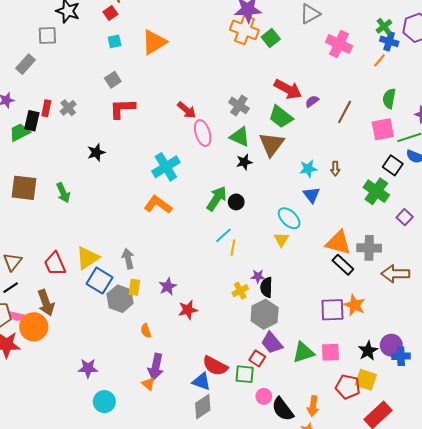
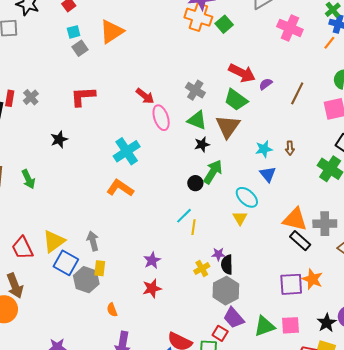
gray square: (113, 80) -> (80, 48), moved
green arrow: (217, 198) -> (213, 172), moved
purple star: (168, 287) -> (152, 260), moved

